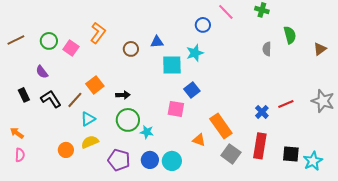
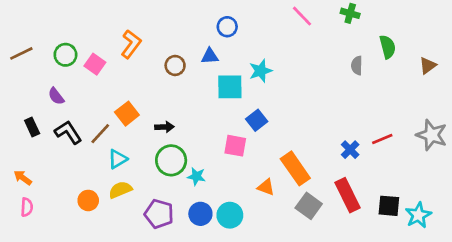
blue circle: (203, 25) -> (227, 27), moved
red rectangle: (260, 146) -> (347, 195), turned -35

